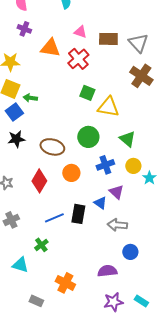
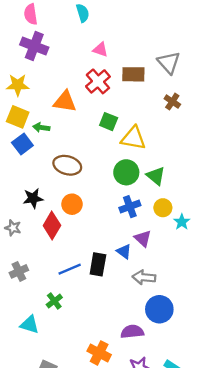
purple cross: (24, 29) -> (34, 46), size x1.6
brown rectangle: (108, 39) -> (133, 74), moved
orange triangle: (50, 48) -> (65, 102), moved
brown cross: (141, 76) -> (172, 102), size x0.6
green circle: (88, 137) -> (126, 172), moved
black star: (16, 139) -> (33, 198), moved
brown ellipse: (52, 147) -> (67, 165), moved
orange circle: (71, 173) -> (72, 204), moved
blue circle: (130, 252) -> (159, 309), size x1.5
orange cross: (65, 283) -> (99, 353), moved

